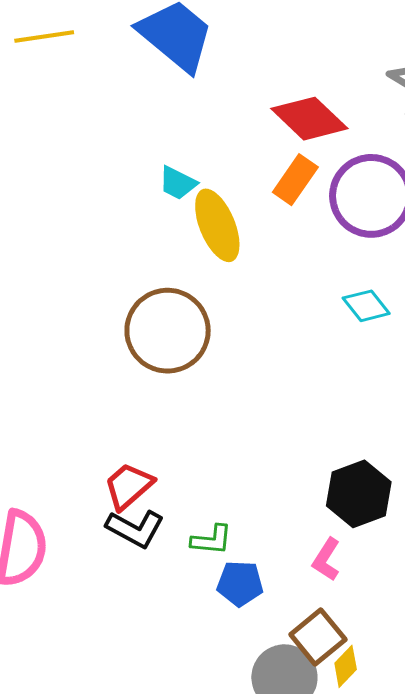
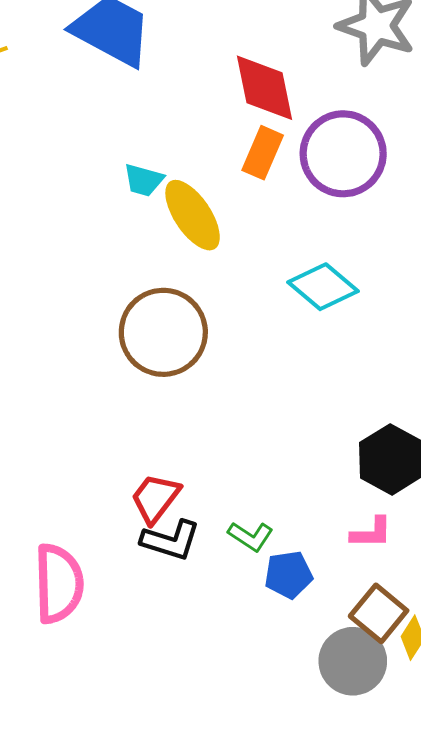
red diamond: (309, 119) -> (264, 88), turned 46
cyan diamond: (366, 306) -> (323, 287), moved, size x1.4
green L-shape: (211, 540) -> (251, 536), turned 39
pink L-shape: (326, 559) -> (371, 533), turned -111

